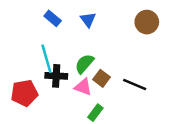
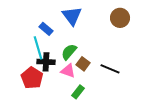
blue rectangle: (53, 18) -> (46, 29), moved
blue triangle: (88, 20) -> (72, 16), size x1.5
red pentagon: (24, 93) -> (32, 78), moved, turned -30

